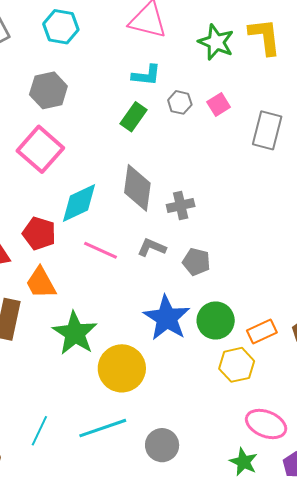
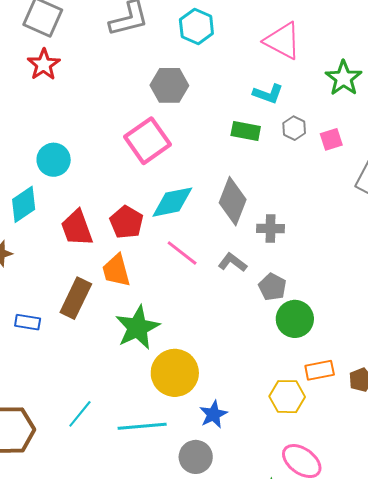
green rectangle: (133, 117) -> (246, 131), turned 52
blue star: (167, 318) -> (213, 414), moved, size x0.6
green circle: (216, 320) -> (295, 319), moved

